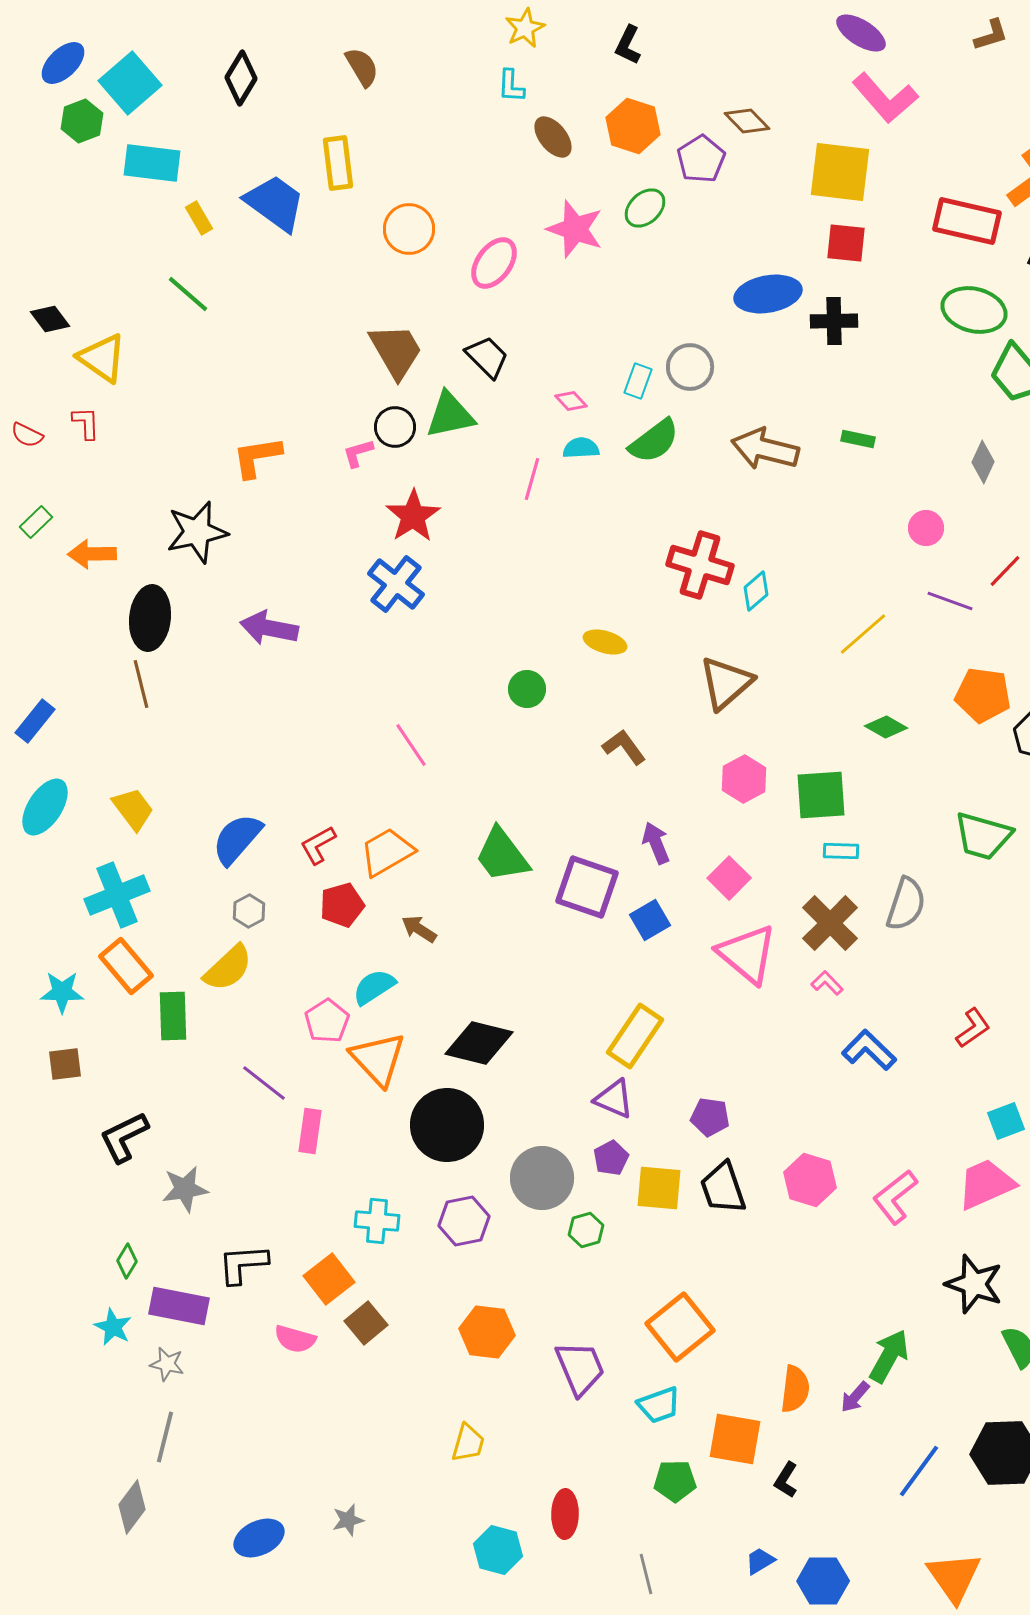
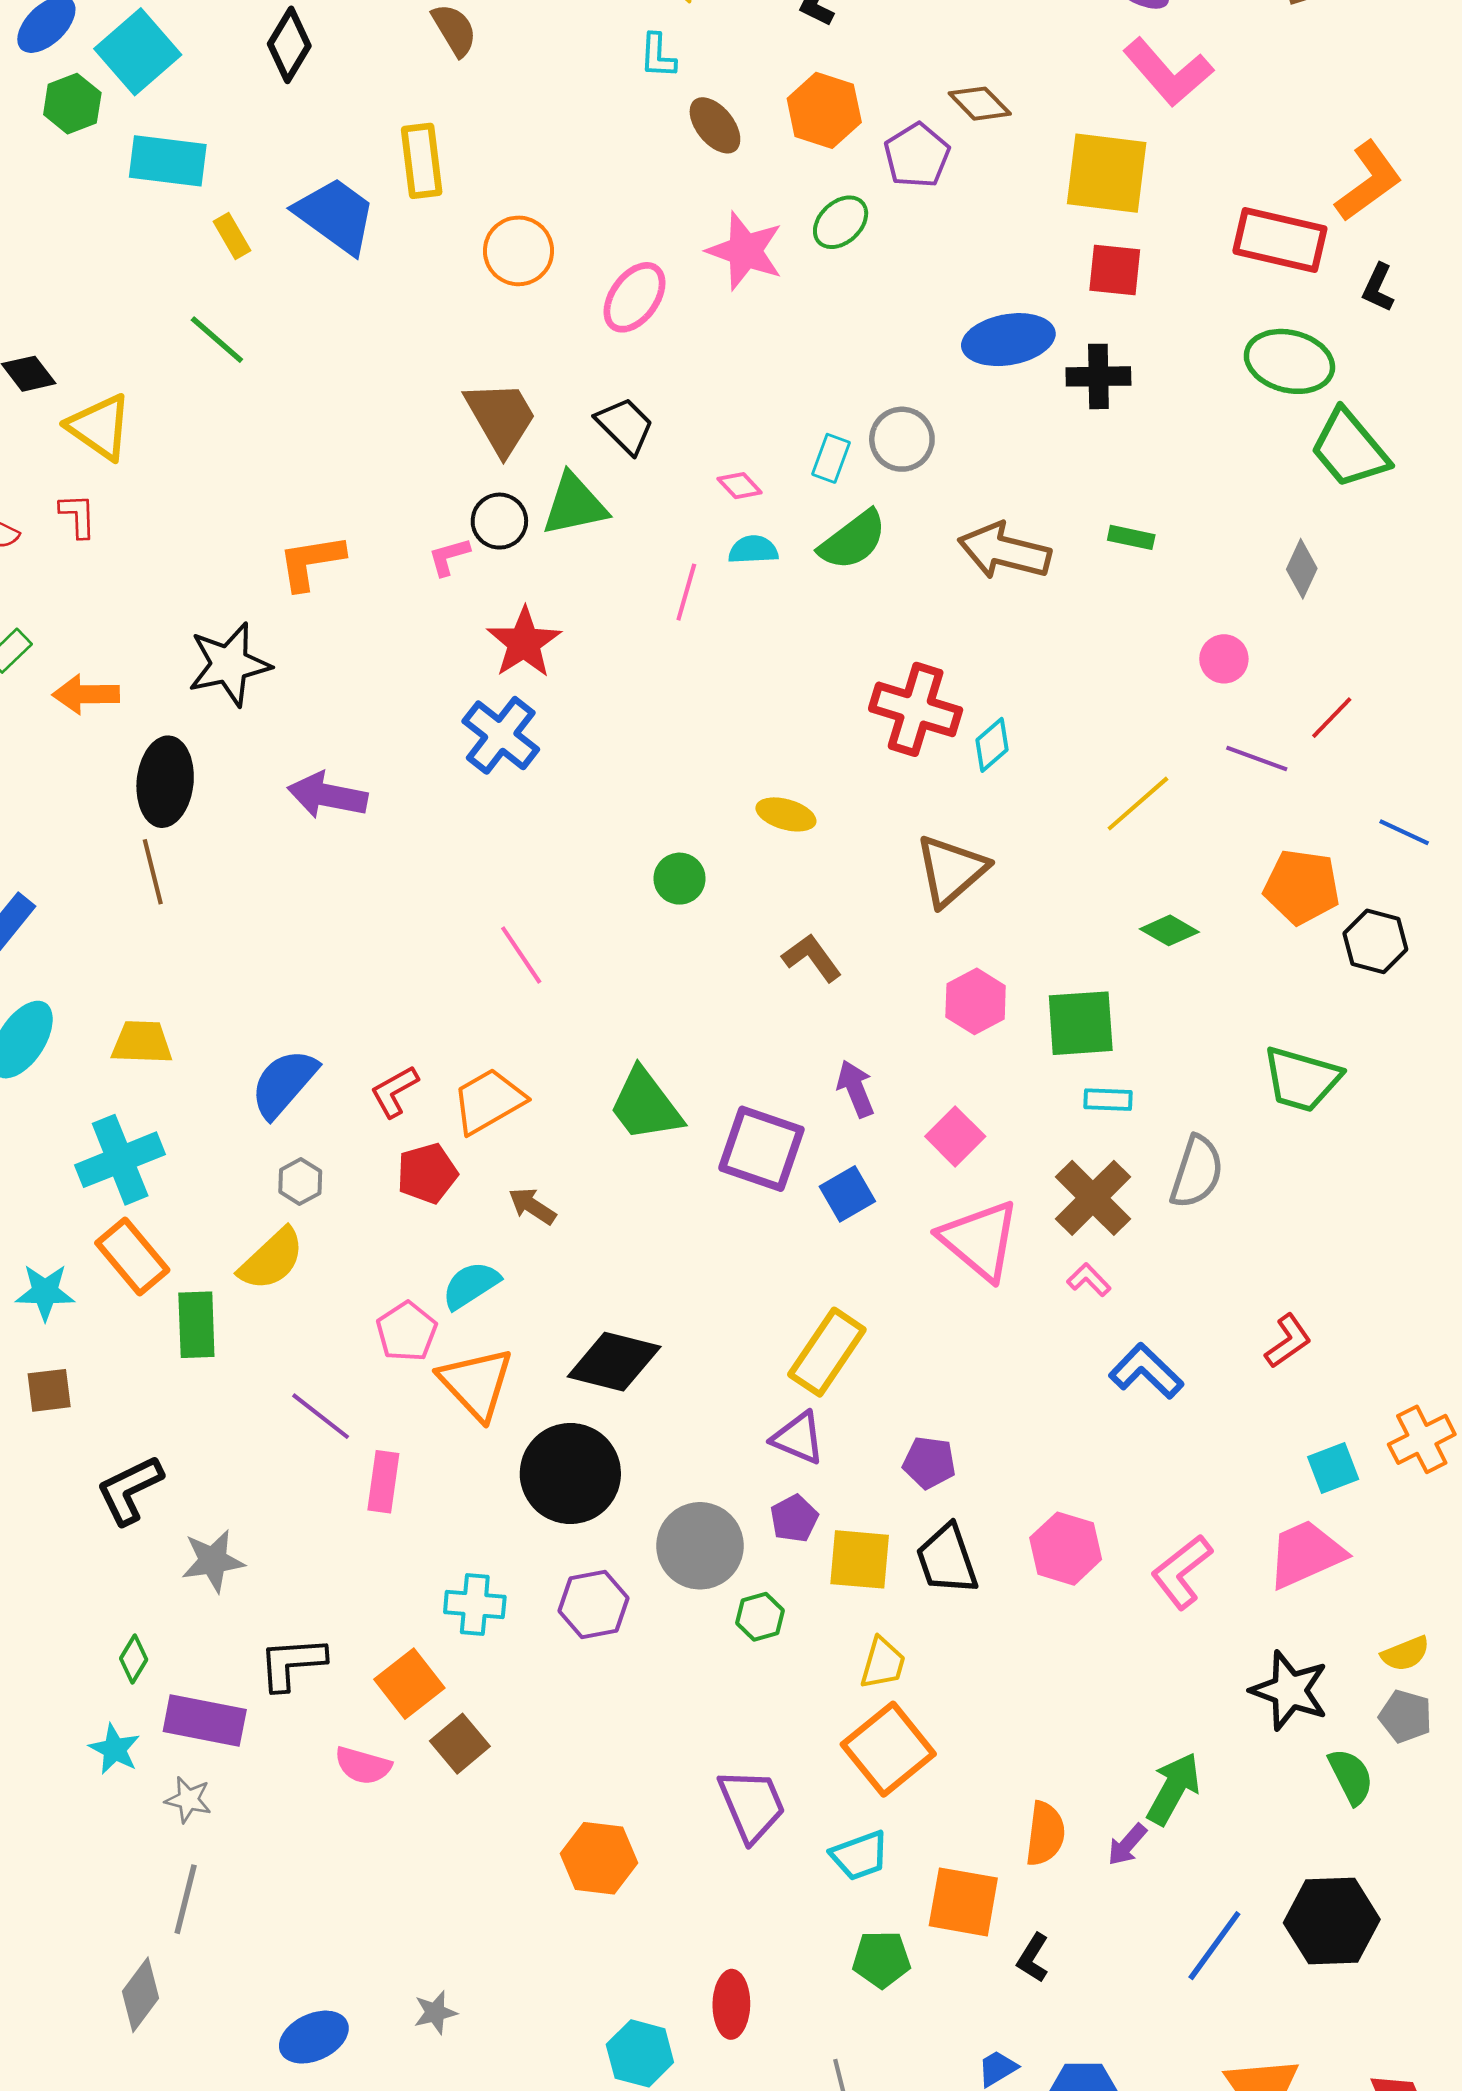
yellow trapezoid: (133, 809) -> (142, 1042), turned -51
orange hexagon: (487, 1332) -> (599, 1858), moved
yellow trapezoid: (468, 1443) -> (883, 1663), moved

